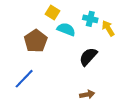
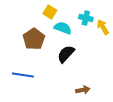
black semicircle: (88, 57) -> (66, 54), moved
blue line: (24, 79) -> (23, 75), turned 55

